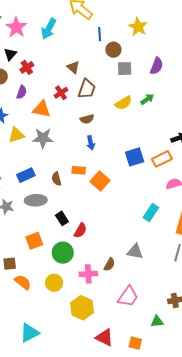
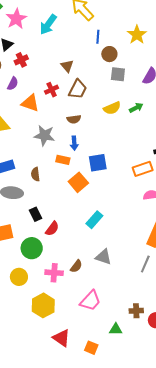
gray star: (43, 138) -> (44, 135), moved
blue square: (135, 157) -> (98, 163), moved
orange rectangle: (79, 170) -> (63, 160), moved
cyan rectangle: (151, 213) -> (94, 220), moved

